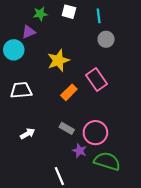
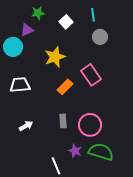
white square: (69, 12) -> (66, 22), moved, turned 32
gray rectangle: (67, 128) -> (63, 121), turned 56
purple star: (80, 151) -> (75, 151), moved

